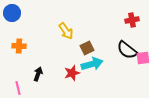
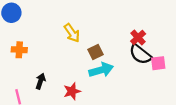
red cross: (132, 20) -> (138, 37), moved, turned -32
red star: (72, 73) -> (72, 91), moved

